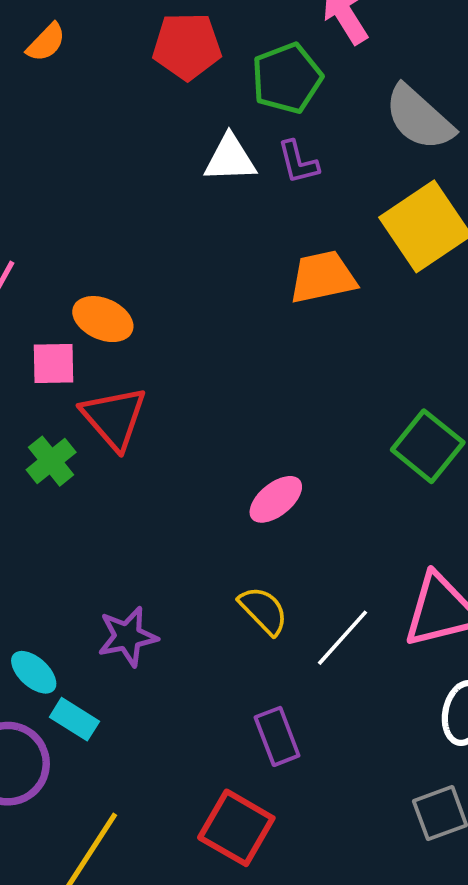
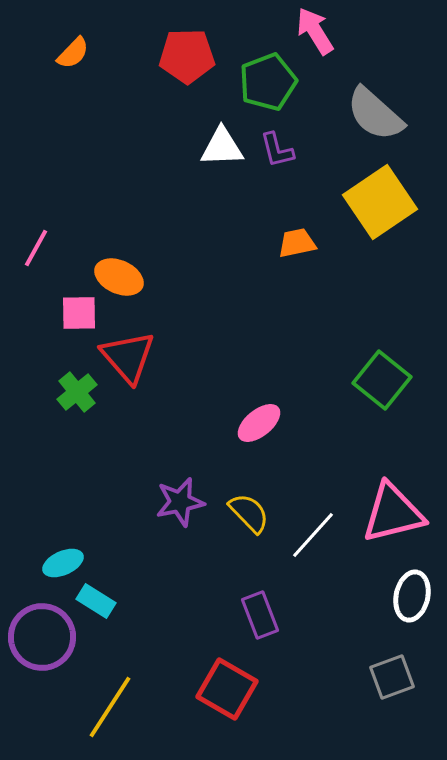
orange trapezoid: (323, 277) -> (297, 243), size x0.7
purple star: (128, 636) -> (180, 502), moved
cyan ellipse: (34, 672) -> (63, 563), turned -66

